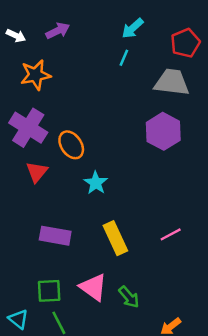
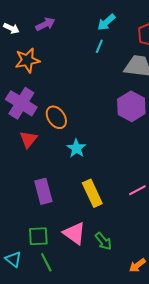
purple rectangle: (55, 236) -> (43, 191), turned 65

